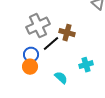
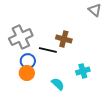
gray cross: (38, 26) -> (21, 37), moved
black line: (51, 44) -> (48, 50), turned 54

